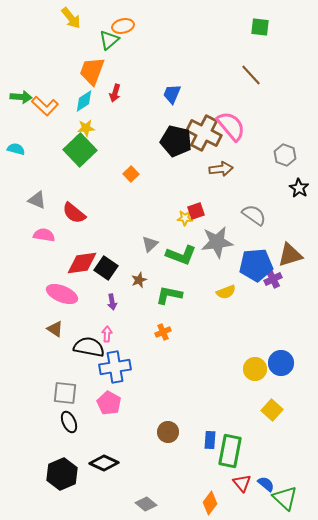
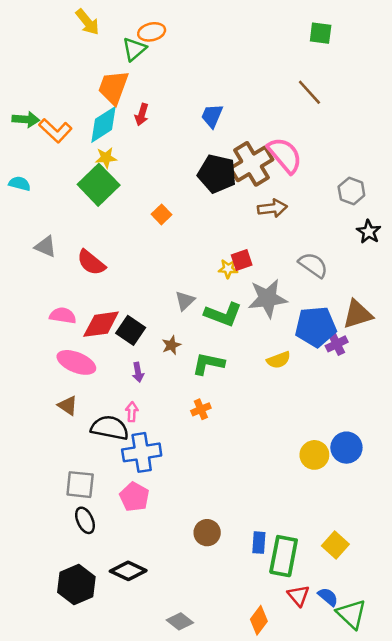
cyan diamond: (84, 101) -> (103, 124), size x1.4
brown cross: (204, 133) -> (252, 164), turned 32
pink semicircle: (44, 235) -> (63, 316), moved
yellow square: (272, 410) -> (335, 545), moved

